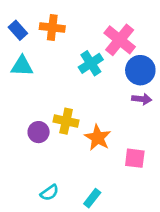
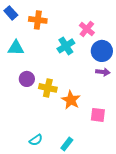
blue rectangle: (18, 30) -> (11, 13), moved
pink cross: (120, 40) -> (87, 29), size x0.7
purple circle: (39, 132) -> (27, 79), moved

